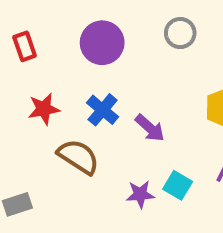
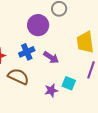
purple circle: (102, 43) -> (38, 25), moved
blue cross: (103, 110) -> (27, 52), turned 35

